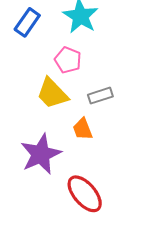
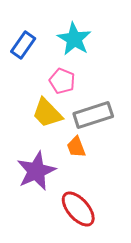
gray rectangle: (100, 96) -> (93, 115), size x1.6

